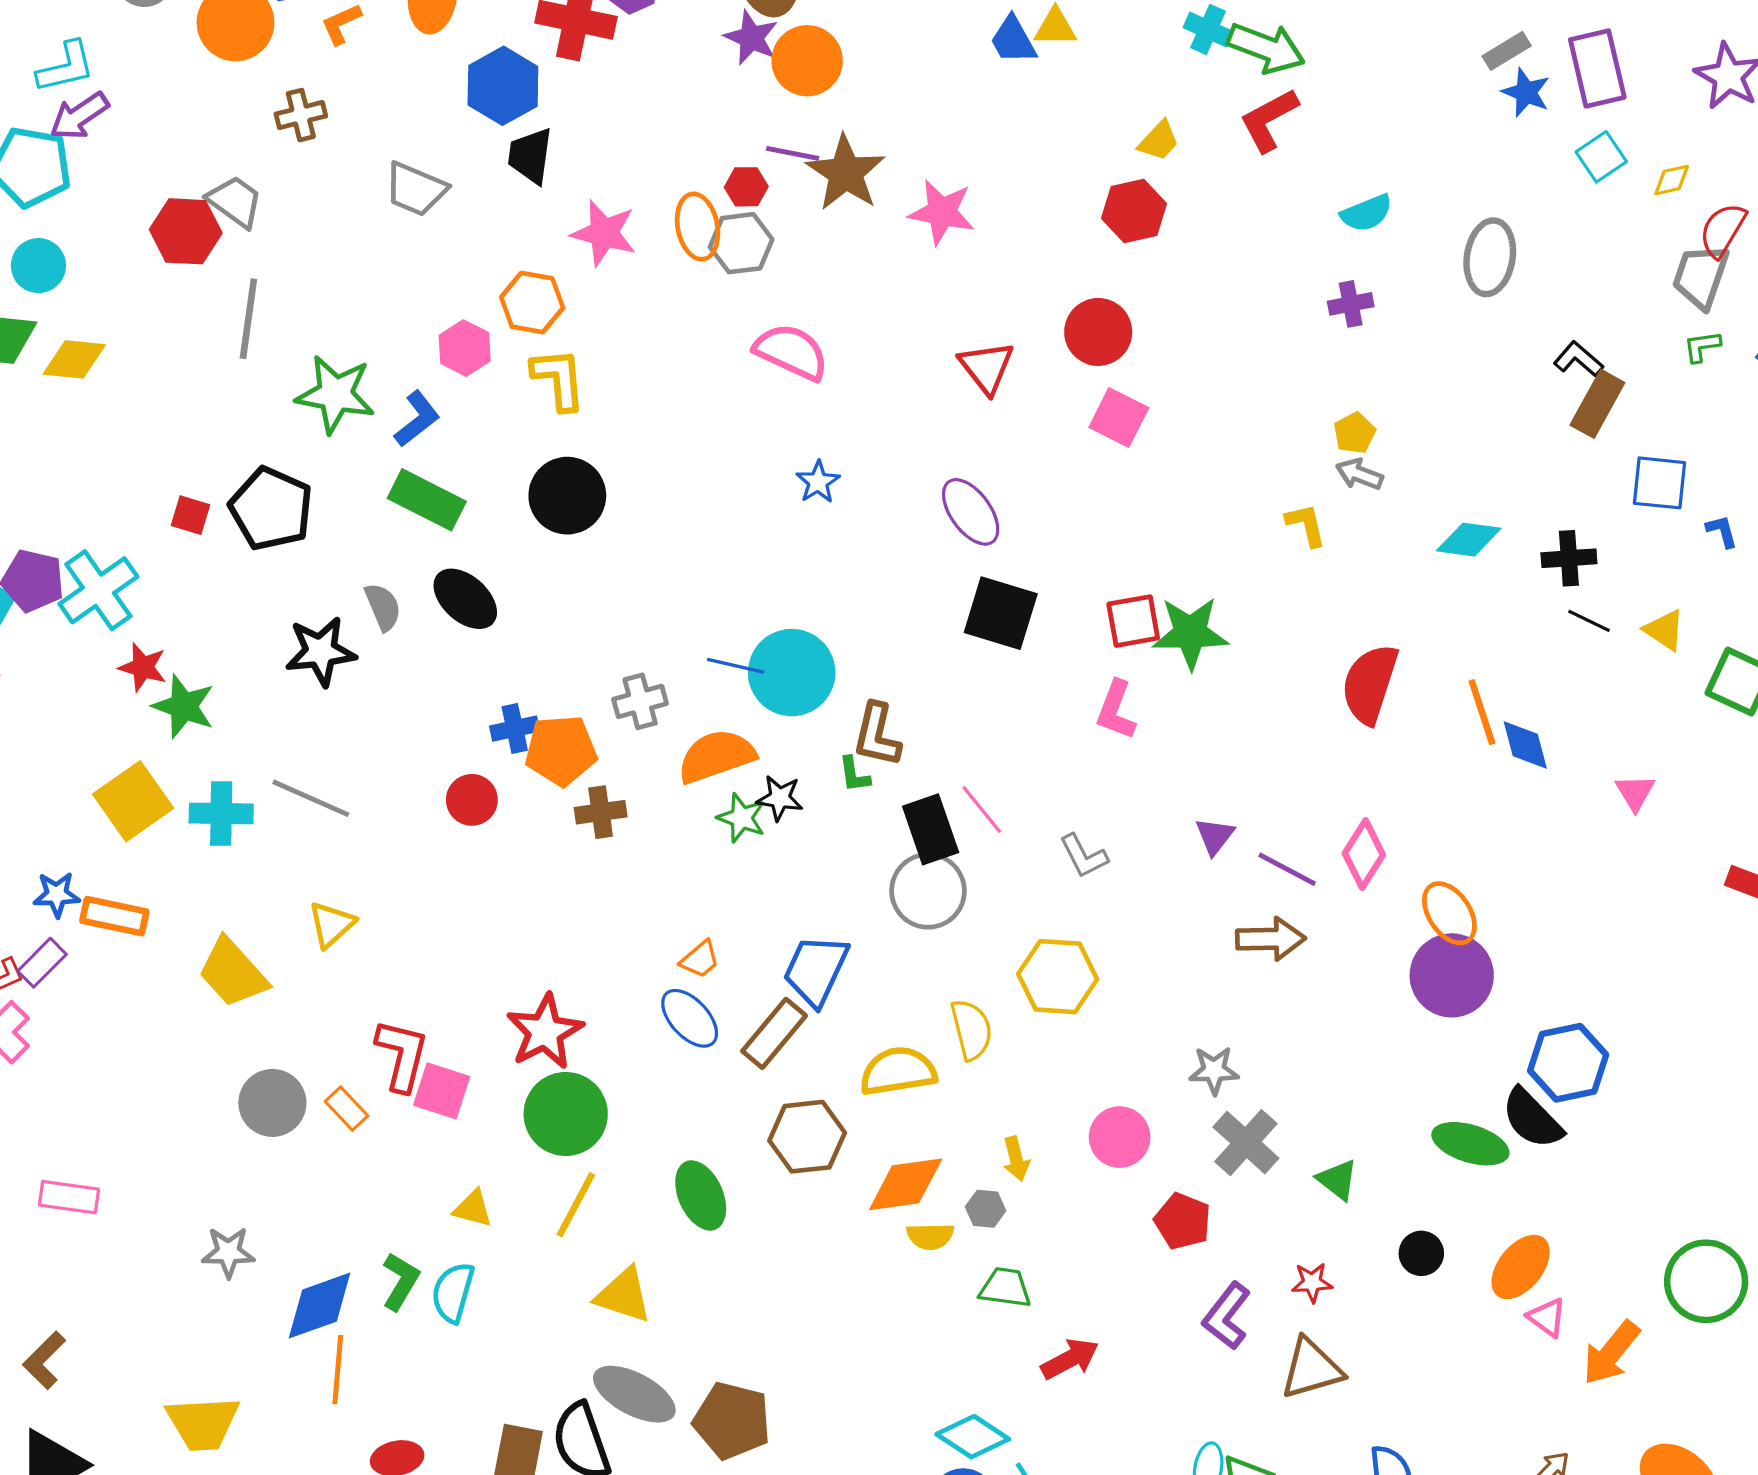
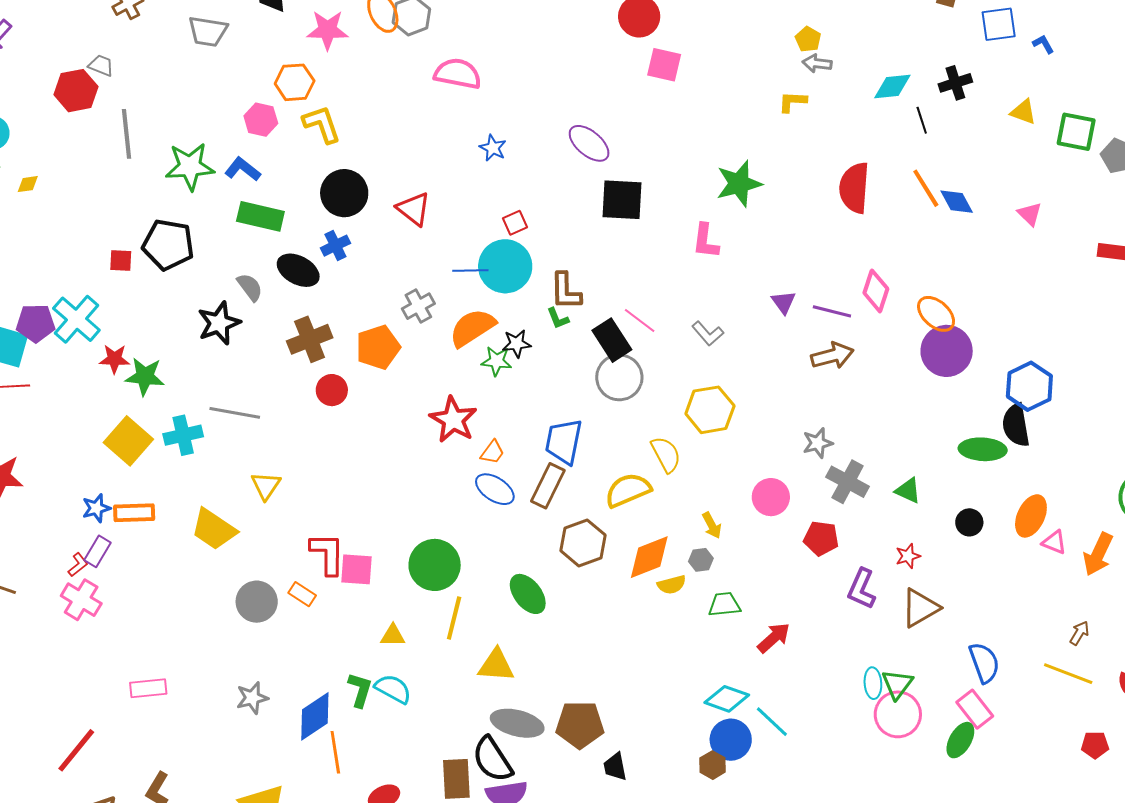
gray trapezoid: (235, 201) -> (101, 65), size x0.7
yellow diamond: (74, 359) -> (28, 184), size x0.6
red triangle: (987, 367) -> (414, 209), moved
blue L-shape: (417, 419) -> (243, 169), turned -90
yellow L-shape: (1306, 525) -> (792, 102), turned -60
red square: (1133, 621) -> (515, 223), moved, size x0.7
black line: (1589, 621) -> (922, 120), moved, turned 60
blue cross: (515, 729) -> (335, 246), moved
brown cross: (601, 812) -> (310, 339), moved, size x1.4
red star: (545, 1032) -> (453, 420), moved
black semicircle: (1532, 1119) -> (1016, 425), turned 48
cyan semicircle: (453, 1292) -> (393, 689), turned 117

